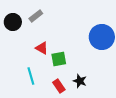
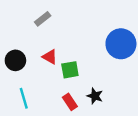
black circle: (13, 22) -> (15, 60), moved
cyan line: (31, 76) -> (24, 98), moved

